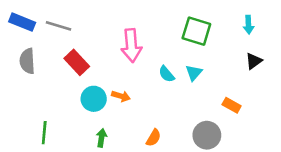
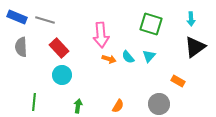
black triangle: (254, 61) -> (195, 47), size x1.6
orange arrow: (121, 96) -> (109, 59), moved
cyan circle: (94, 99) -> (62, 75), moved

